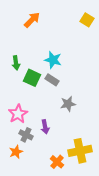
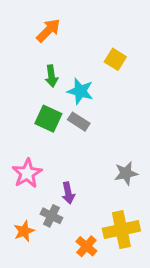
yellow square: (87, 20) -> (115, 59), moved
green arrow: (16, 63) -> (51, 76), moved
gray star: (68, 104) -> (126, 173), moved
gray cross: (26, 135) -> (51, 216), moved

